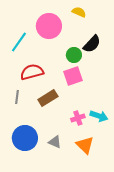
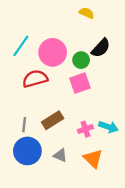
pink circle: (49, 26) -> (53, 52), moved
gray line: (17, 97) -> (24, 125), moved
brown rectangle: (48, 98) -> (53, 120), moved

